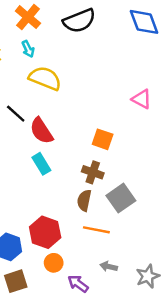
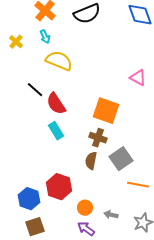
orange square: (103, 139) -> (106, 111), size x1.5
orange line: (96, 230) -> (138, 185), moved
orange circle: (54, 263) -> (85, 208), moved

